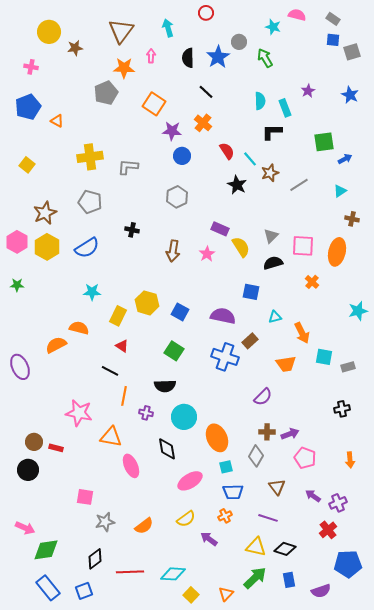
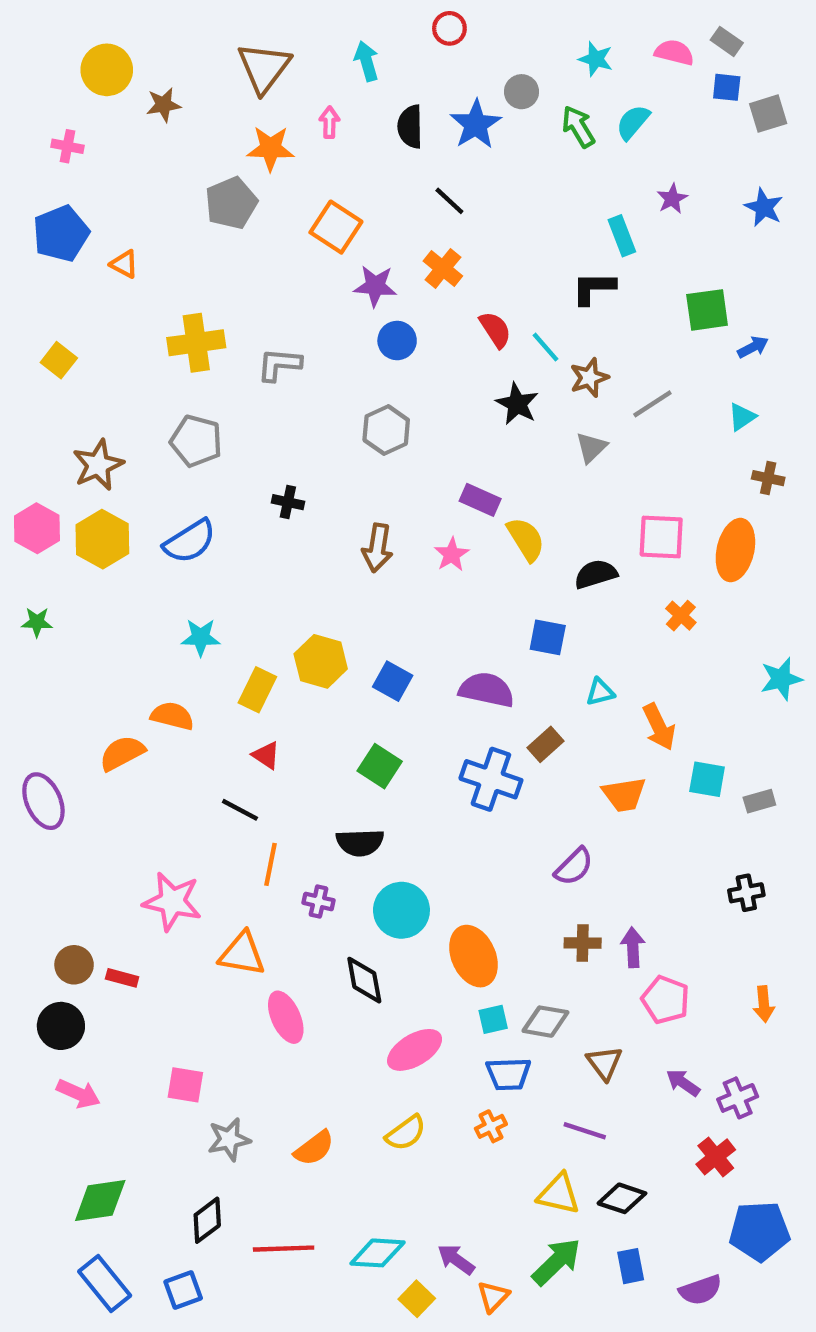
pink semicircle: (297, 15) -> (674, 52), moved
cyan semicircle: (260, 101) -> (633, 122), moved, turned -138
gray triangle: (271, 236) -> (591, 447), moved
purple arrow: (290, 434) -> (633, 947), turned -72
gray diamond: (256, 456) -> (546, 1022), moved, turned 70
pink arrow: (25, 528) -> (78, 1094), moved
purple arrow: (209, 539) -> (456, 1259), moved

